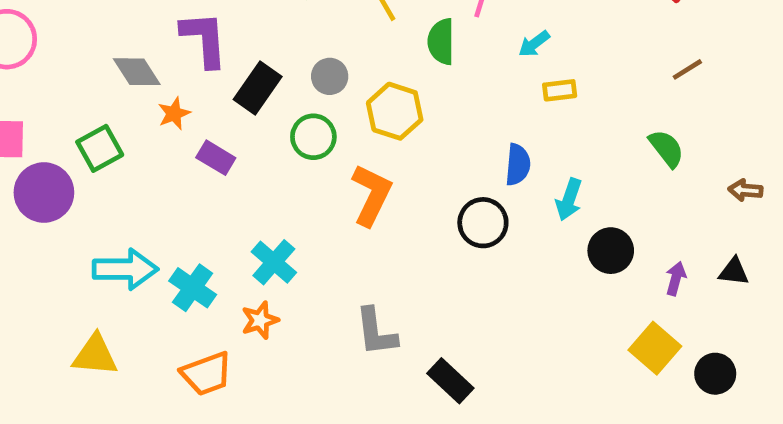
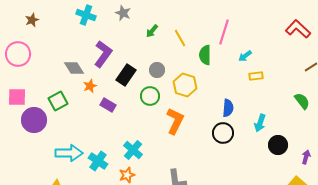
purple L-shape: (204, 39) -> (103, 54), turned 40
blue semicircle: (518, 165) -> (228, 108), moved

